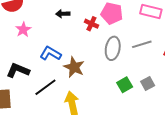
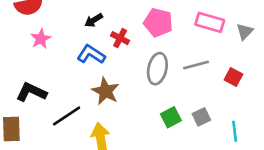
black arrow: (63, 14) -> (94, 20), turned -32
red cross: (91, 24) -> (120, 38), moved
blue L-shape: (51, 53) -> (91, 54), moved

